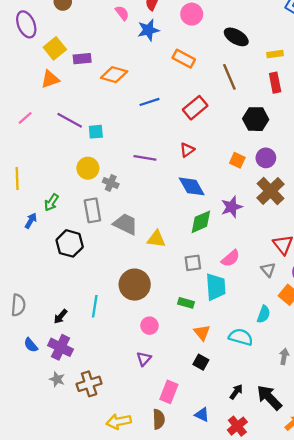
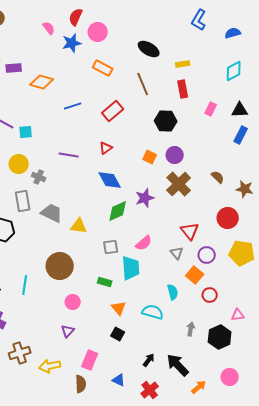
pink circle: (192, 14) -> (98, 32), moved
cyan semicircle: (264, 314) -> (173, 292), turned -35
yellow arrow: (119, 421) -> (50, 366), moved

